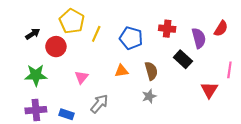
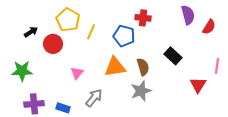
red cross: (167, 29) -> (143, 18), moved
purple semicircle: (199, 38) -> (188, 15), moved
orange triangle: (122, 71) -> (115, 67), size x1.6
green star: (36, 75) -> (22, 71), moved
gray star: (149, 96) -> (141, 91), size x1.5

